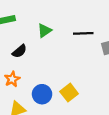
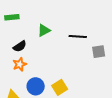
orange star: (12, 79) -> (20, 64), moved

